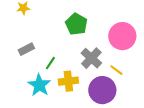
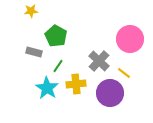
green pentagon: (76, 24) -> (56, 36), moved
gray rectangle: (26, 49) -> (34, 52), turned 42

